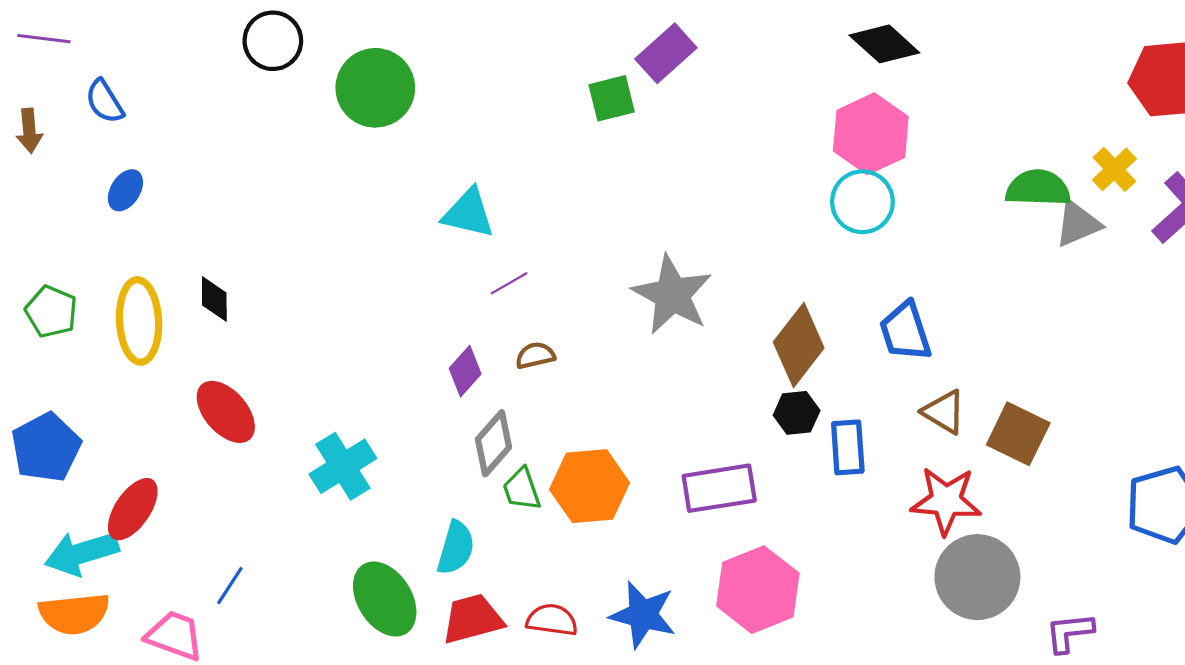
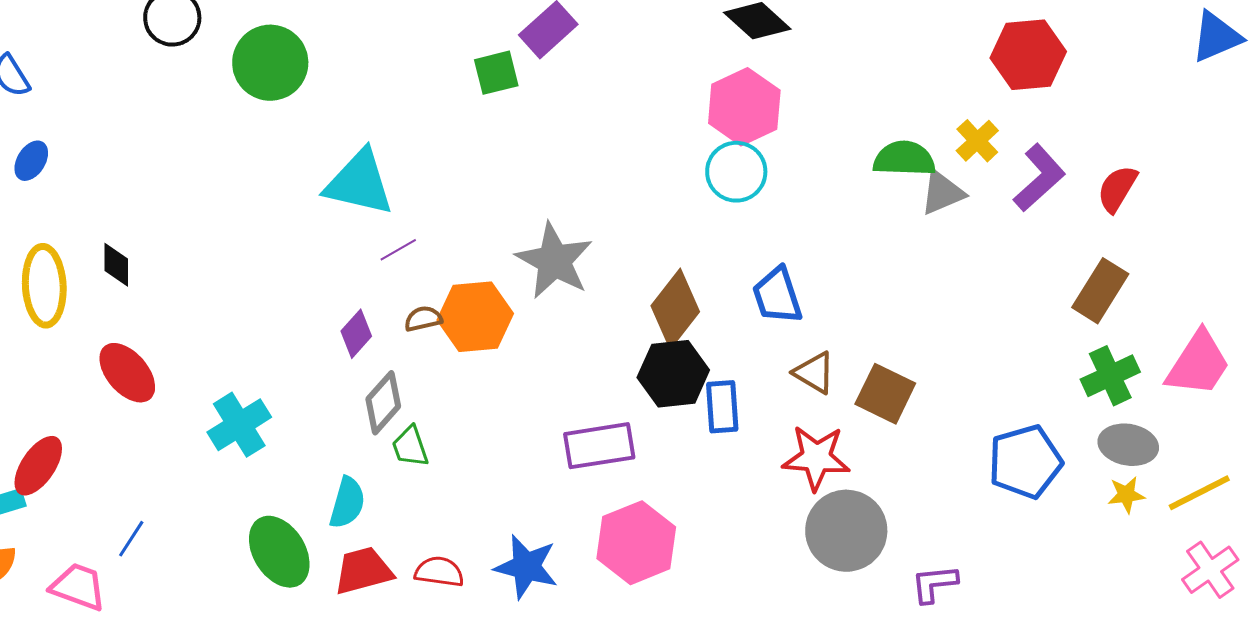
cyan triangle: (468, 213) -> (359, 183), size x1.4
black hexagon: (797, 413) -> (673, 374), size x1.6
orange hexagon: (590, 486) -> (475, 317), moved

